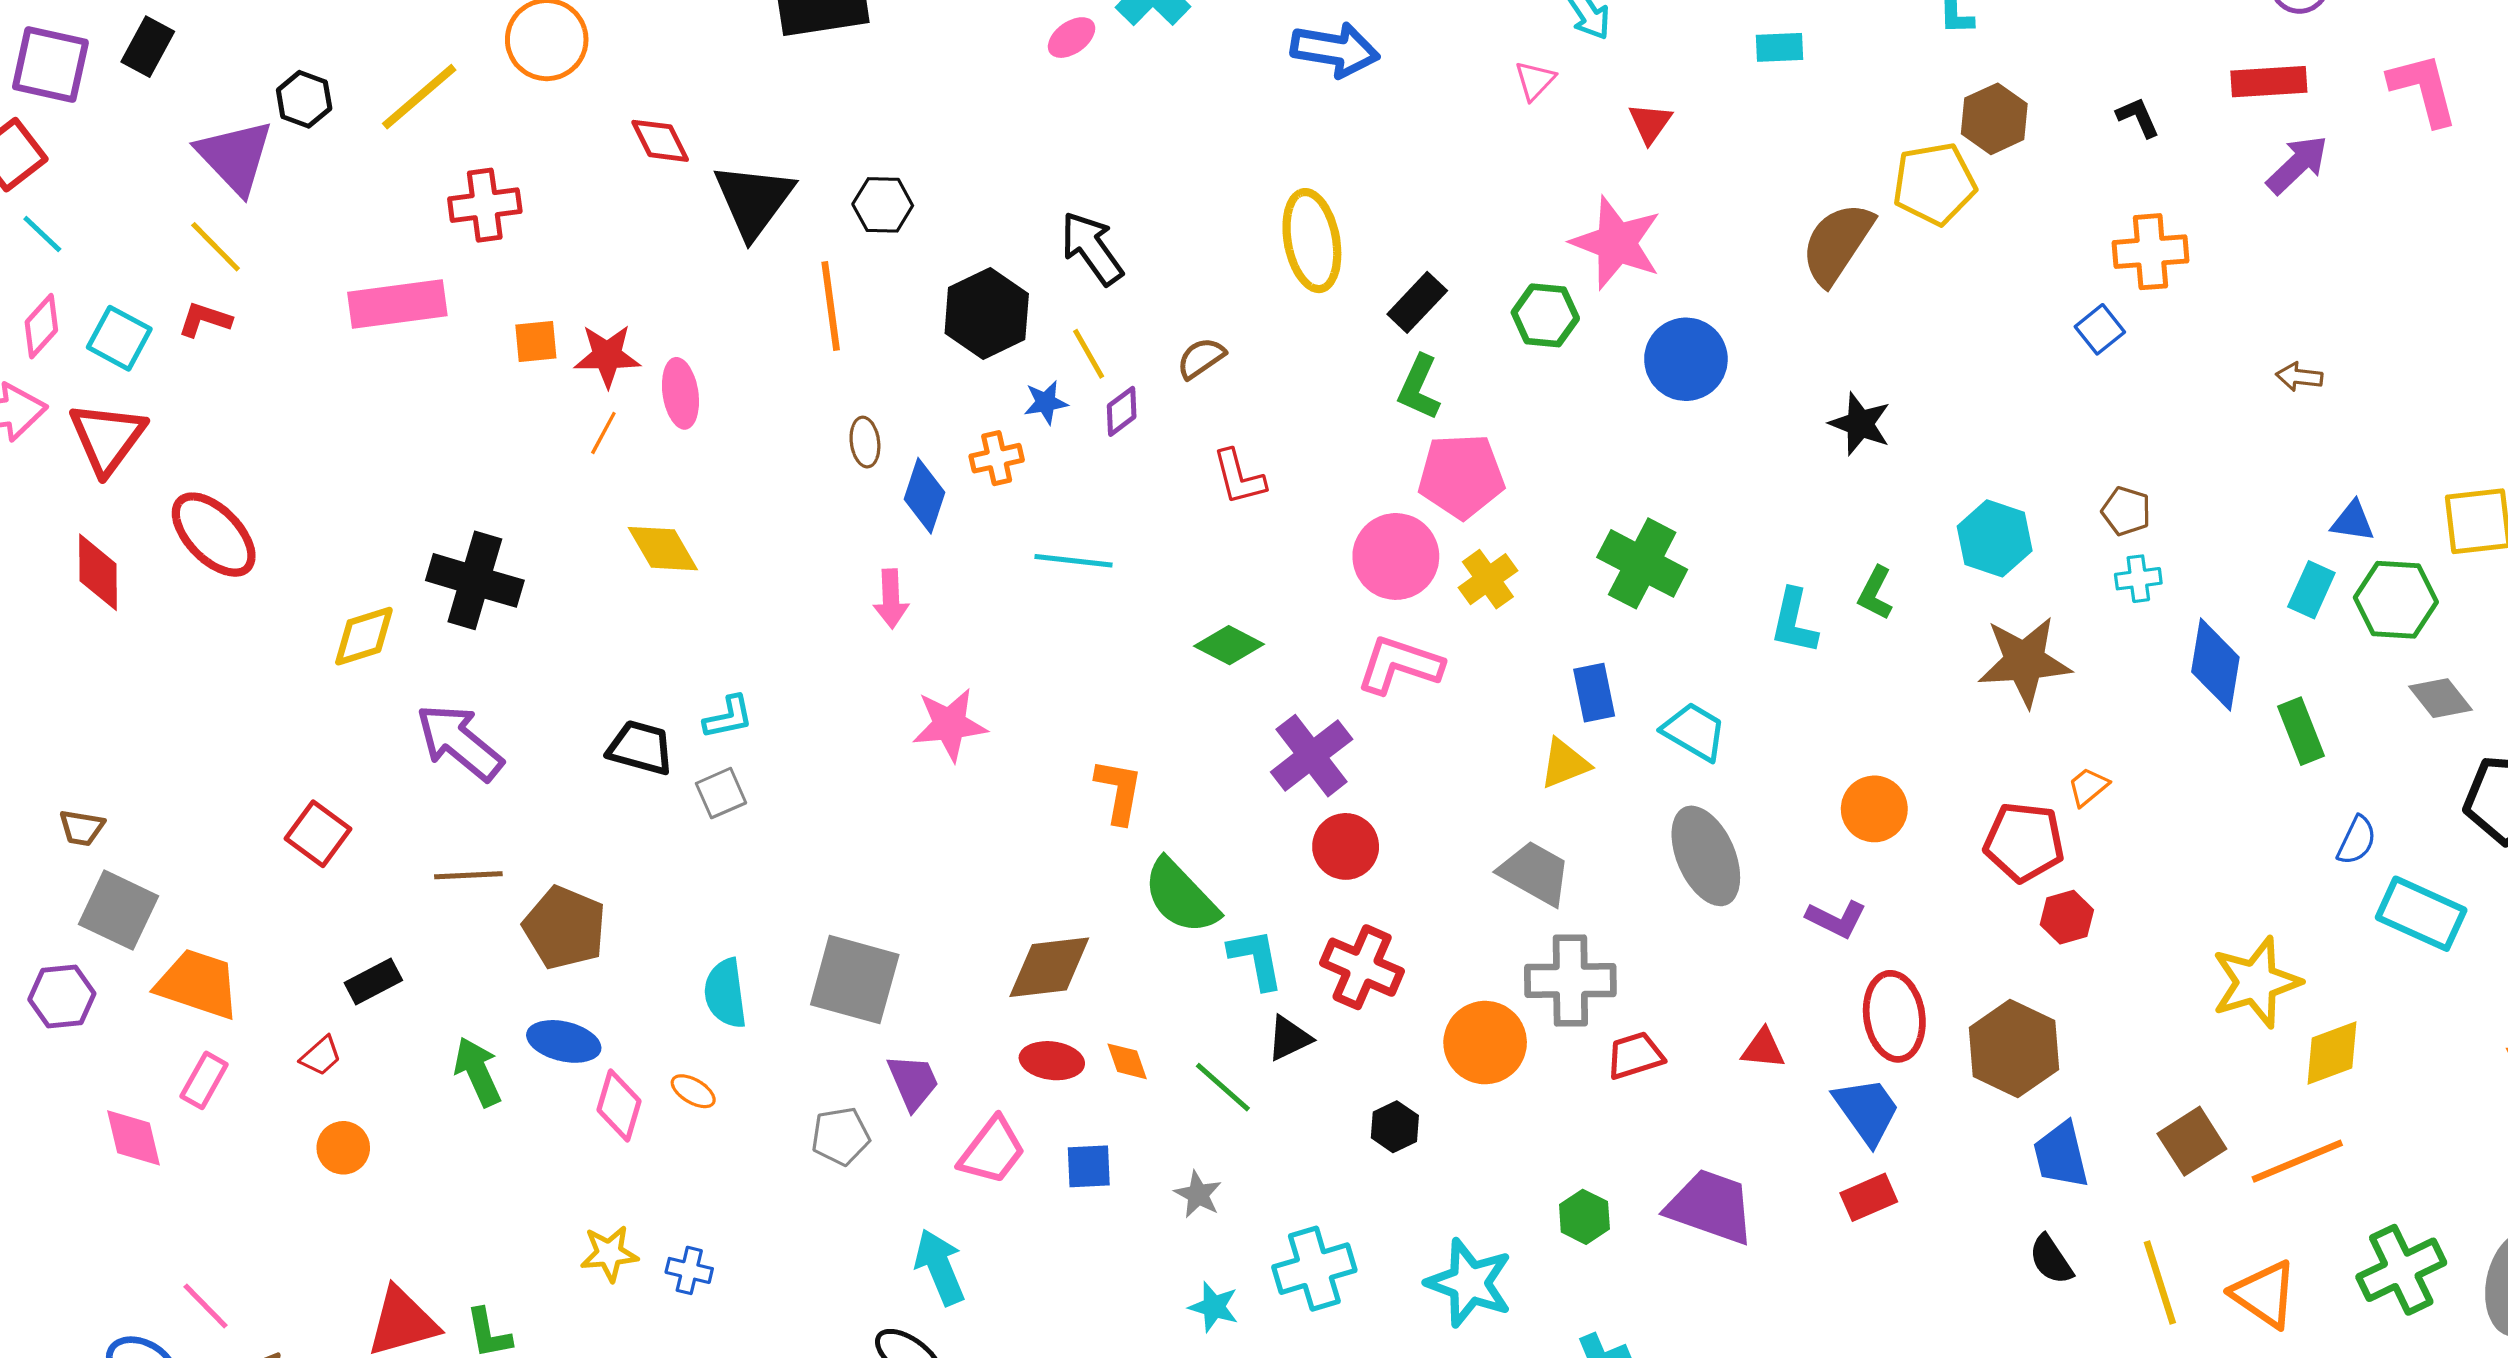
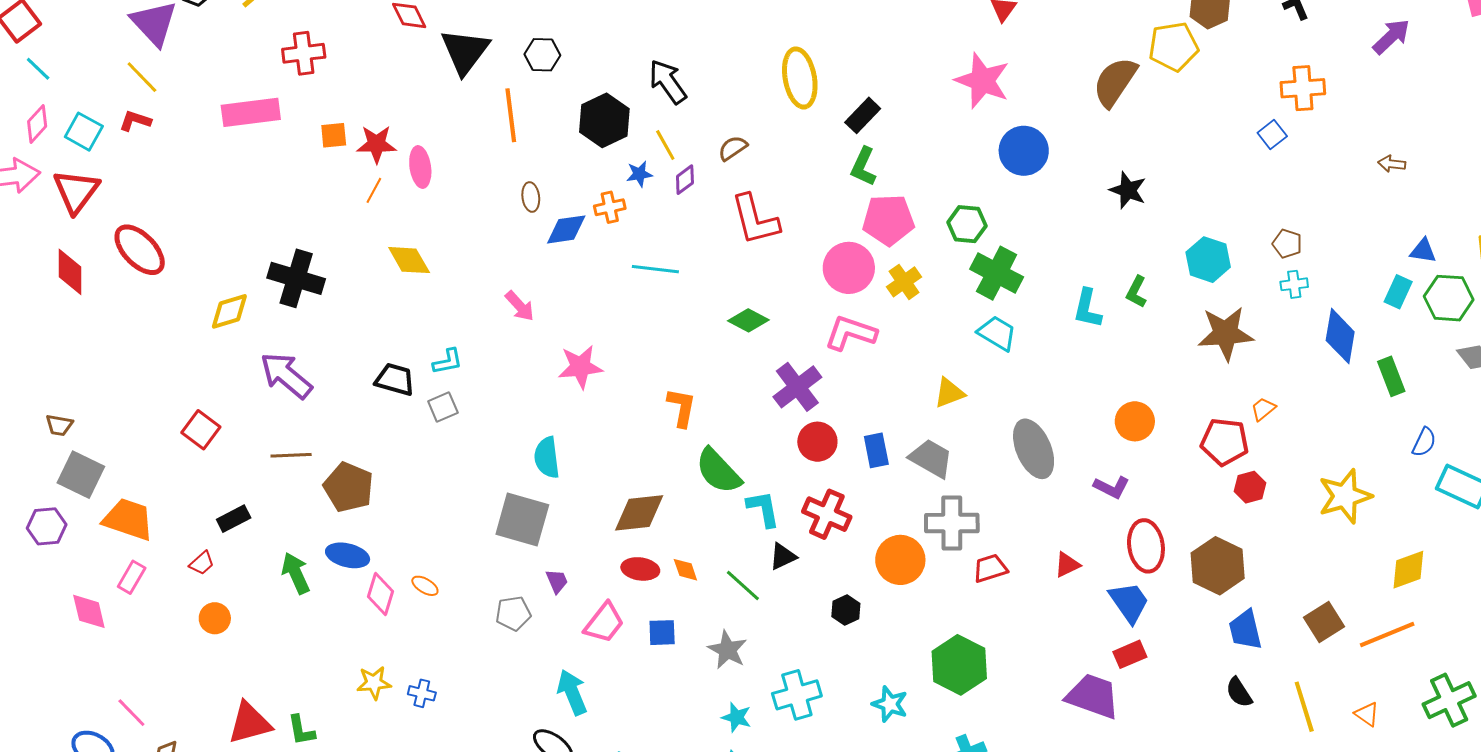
green hexagon: (1545, 315) -> (967, 224), moved
red L-shape: (1239, 477) -> (755, 220), size x1.5
blue diamond: (924, 496) -> (566, 229), turned 63
pink arrow: (891, 599) -> (520, 306), moved, turned -40
blue rectangle: (1594, 693) -> (876, 450), moved
cyan trapezoid: (1694, 731) -> (997, 333), moved
yellow star: (2256, 982) -> (1345, 496), moved
cyan semicircle: (725, 993) -> (547, 458), moved
red triangle: (1763, 1049) -> (1067, 565), turned -32
purple trapezoid: (913, 1082) -> (557, 581), size x0.7
gray star: (1198, 1194) -> (727, 650), size x1.4
purple trapezoid: (1711, 1207) -> (1093, 696), moved
green hexagon: (1584, 1217) -> (959, 665), size x1.8
cyan star: (1469, 1283) -> (890, 704), size x0.7
orange triangle: (2264, 1294) -> (1367, 714), size x0.6

